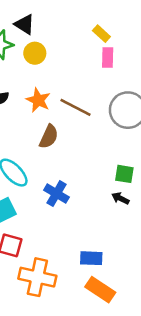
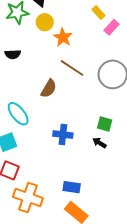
pink rectangle: (108, 58) -> (112, 27), moved, turned 35
orange star: (38, 100) -> (63, 37), moved
blue cross: (56, 194) -> (63, 135), moved, turned -30

